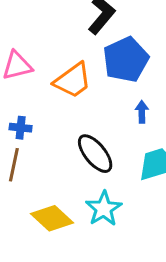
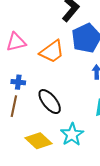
black ellipse: (95, 154) -> (50, 102), moved

